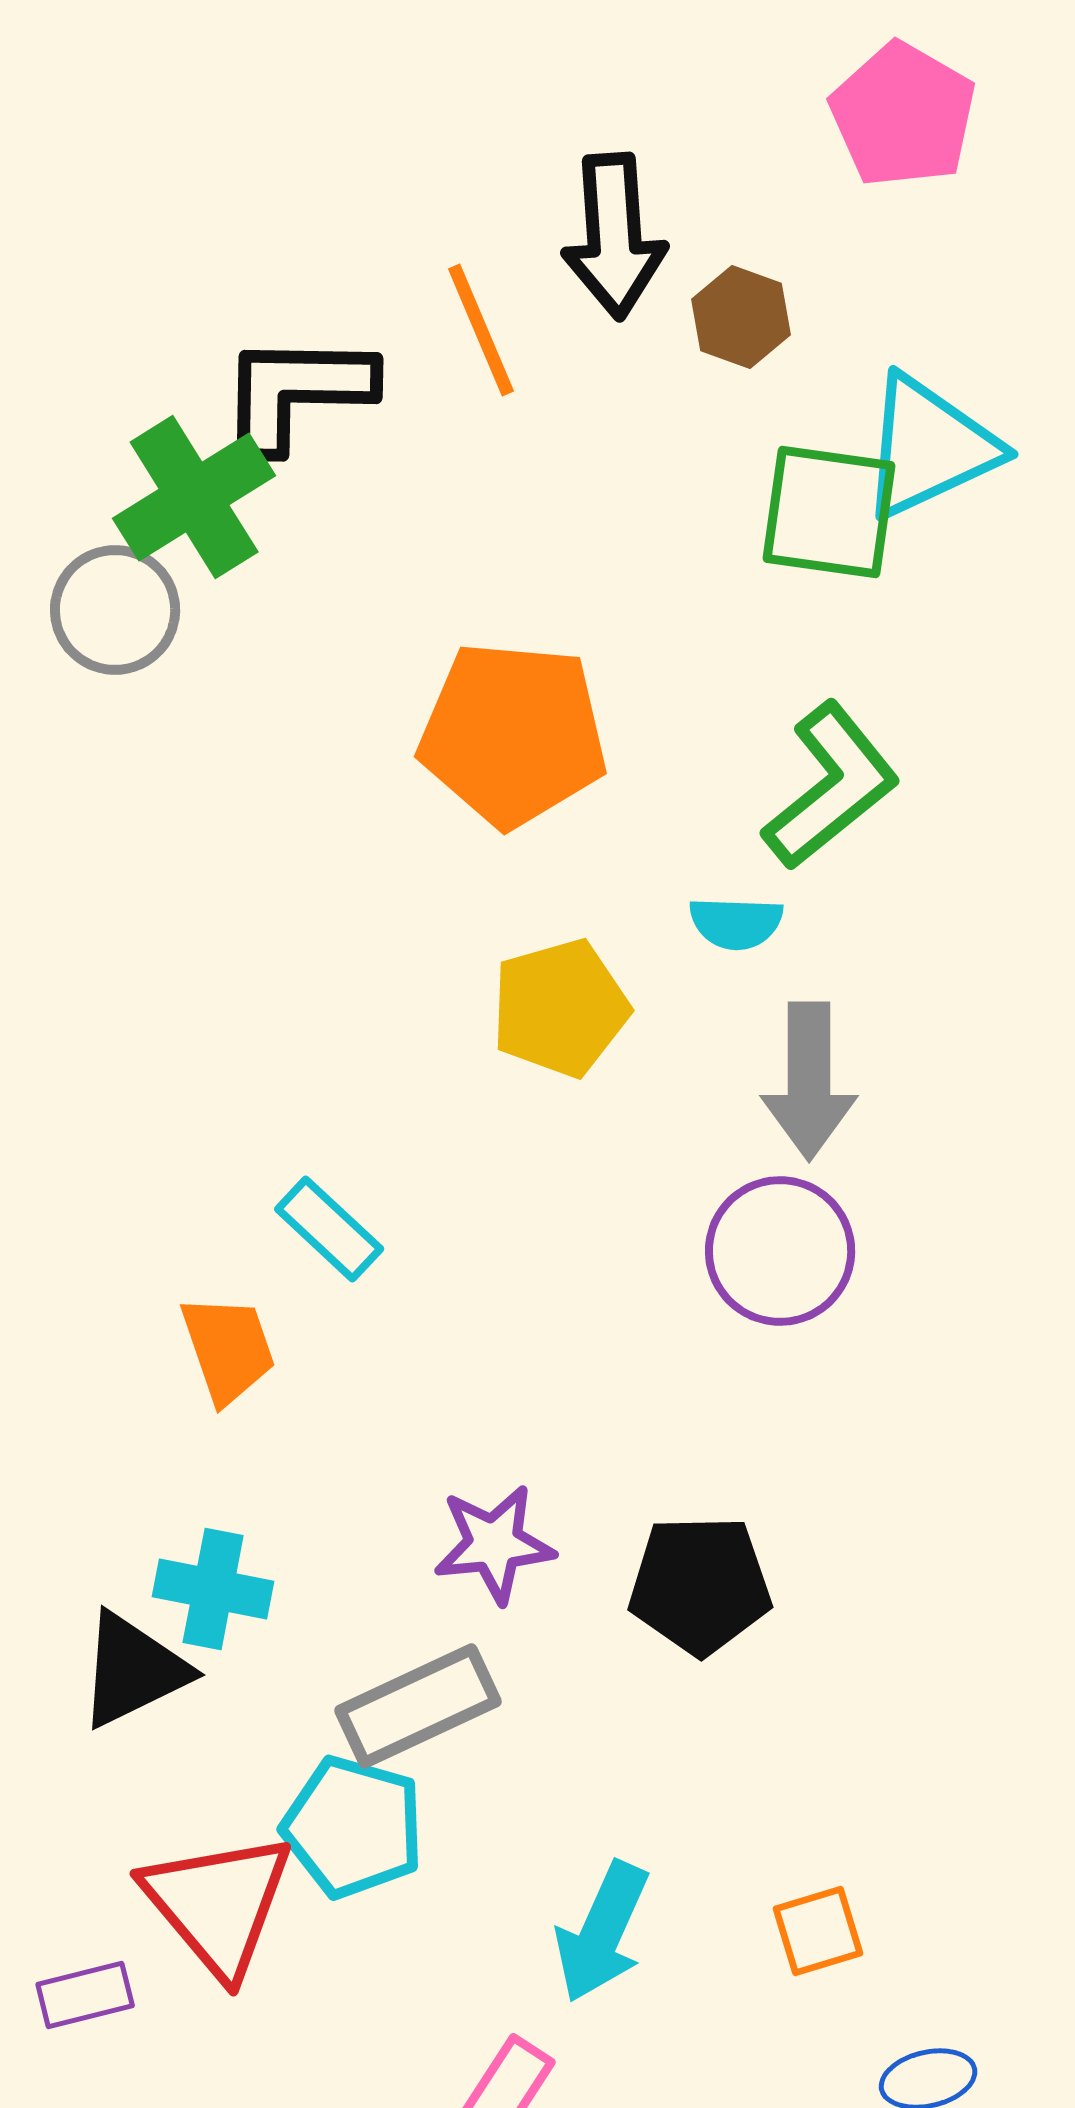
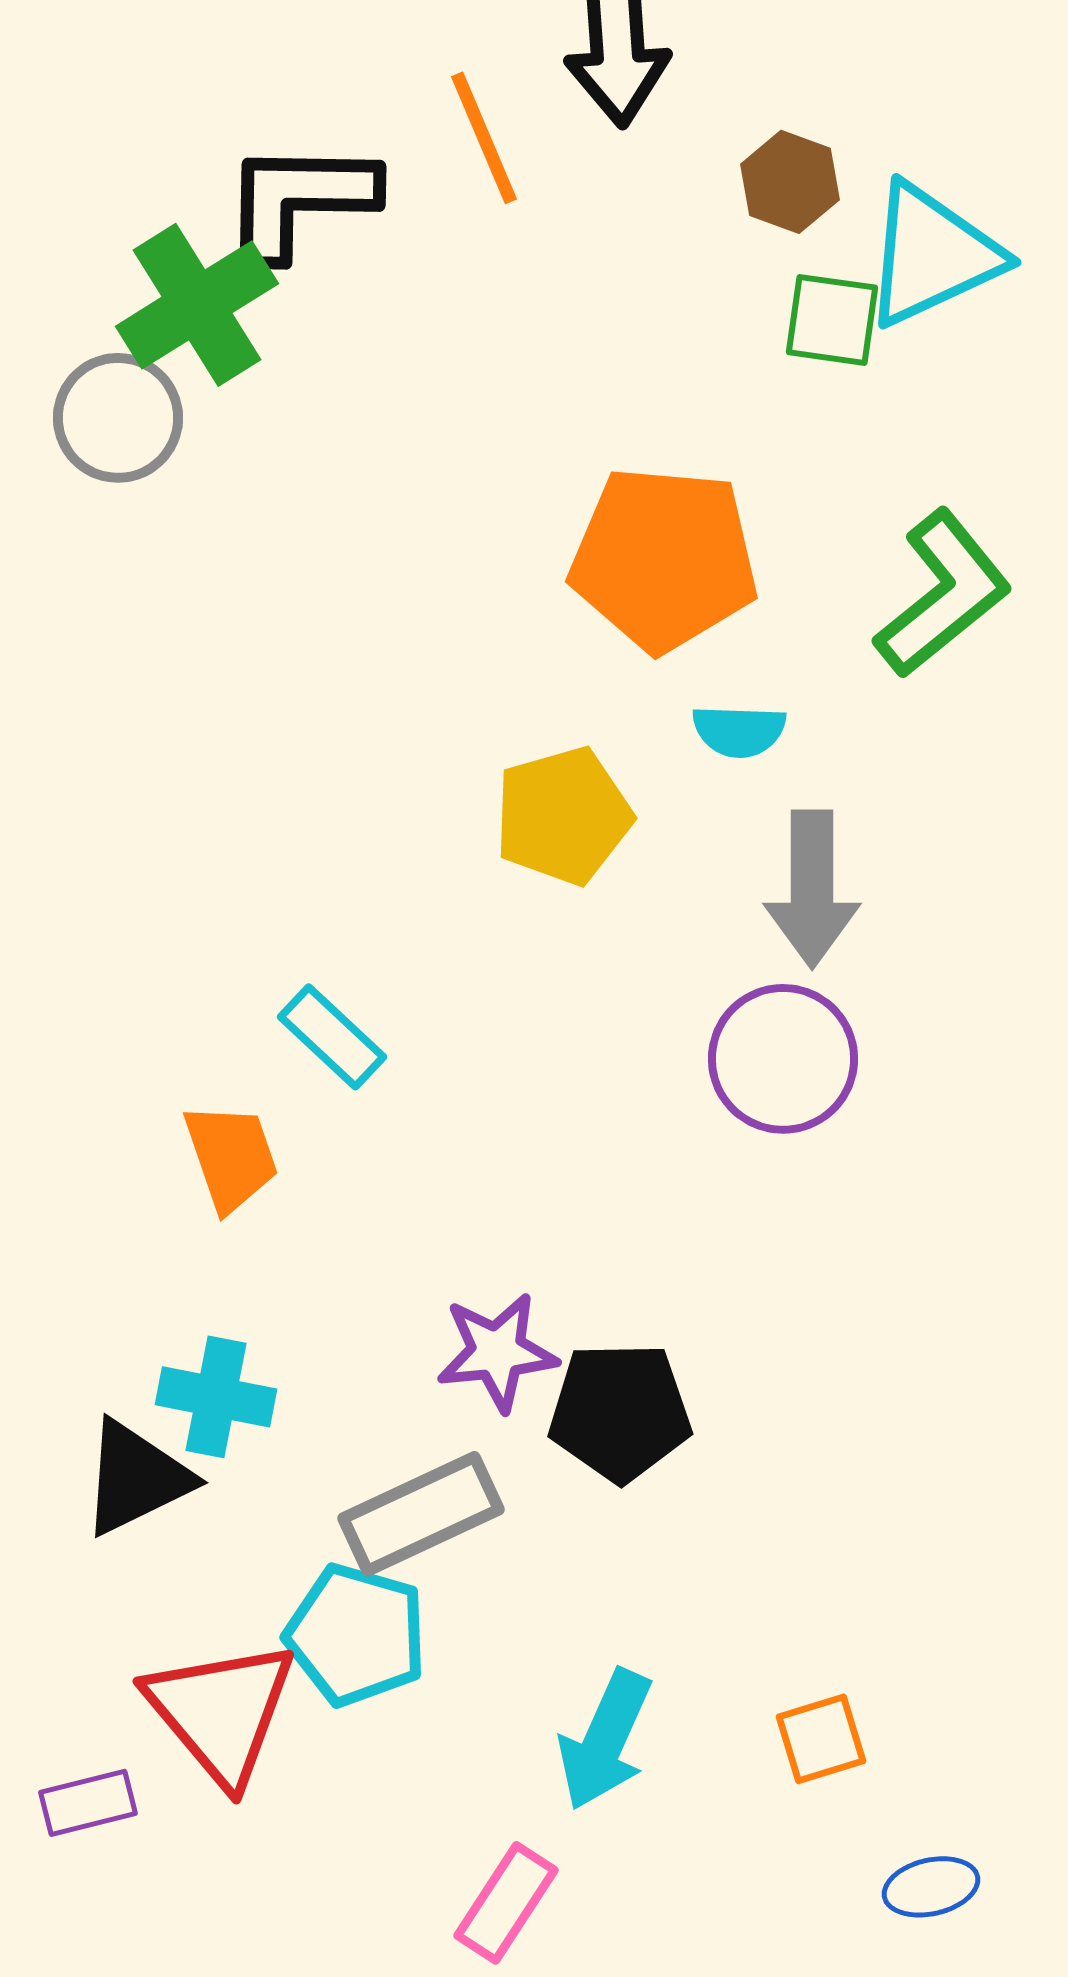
brown hexagon: (741, 317) -> (790, 182), moved
green square: (829, 512) -> (832, 320), size x0.7
orange pentagon: (513, 734) -> (664, 559), moved
green L-shape: (831, 786) -> (943, 594), moved
black pentagon: (700, 1585) -> (620, 1412), moved

